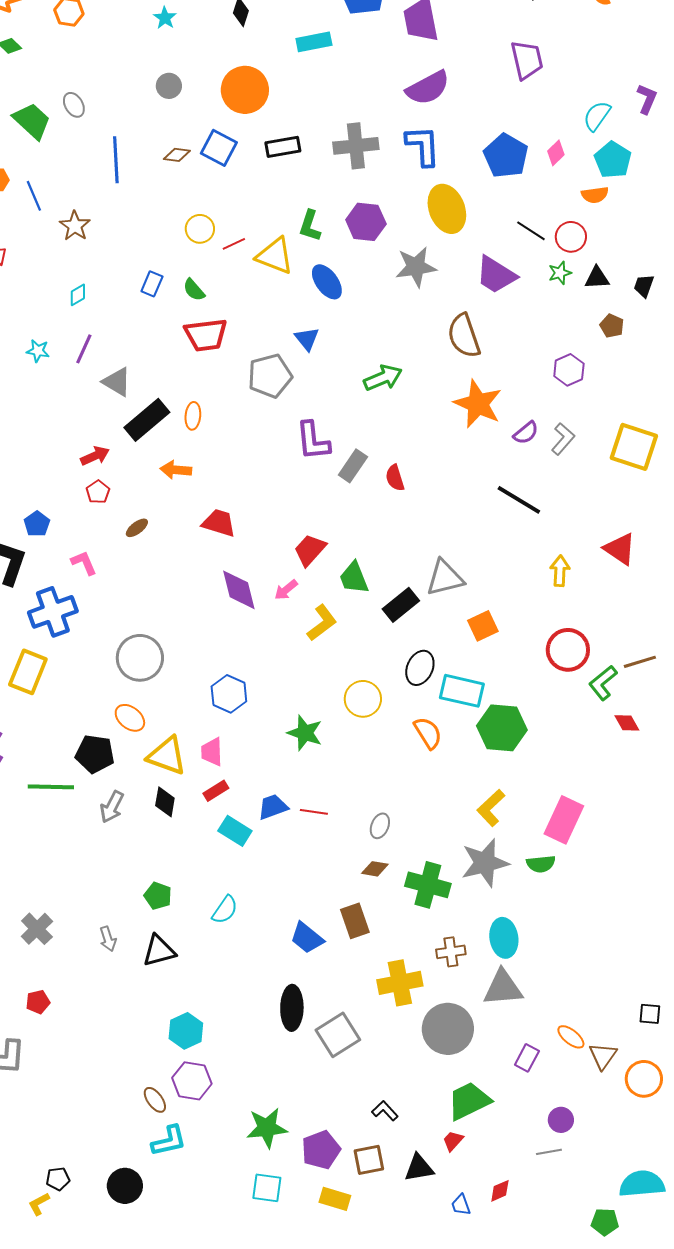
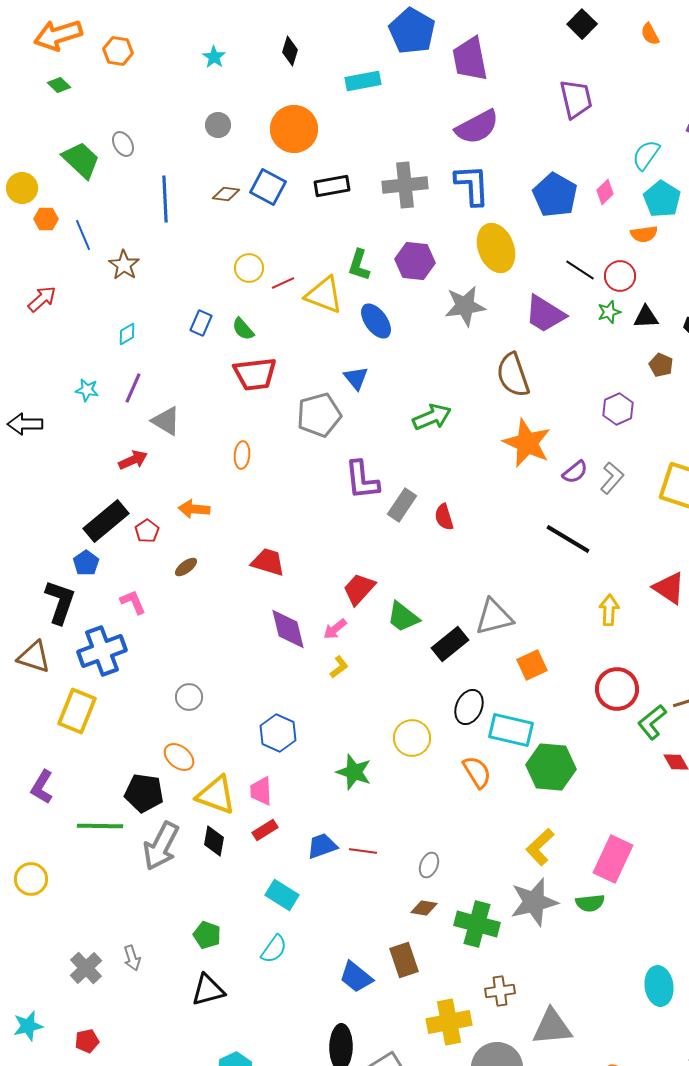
black rectangle: (147, 420) -> (106, 521), moved
red arrow: (95, 456) -> (133, 460), moved
orange arrow: (176, 470) -> (194, 509), moved
green trapezoid: (354, 578) -> (403, 617), turned -30
yellow L-shape: (322, 623) -> (339, 667), moved, size x0.6
gray circle: (140, 658) -> (189, 697), size x0.6
gray arrow: (112, 807) -> (161, 846), size x1.5
cyan rectangle: (235, 831) -> (282, 895), moved
cyan ellipse: (504, 938) -> (659, 986), moved
gray arrow: (108, 939) -> (132, 958), moved

